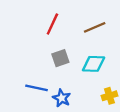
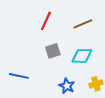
blue line: (36, 88) -> (19, 76), moved
blue star: (62, 98) -> (67, 86), moved

